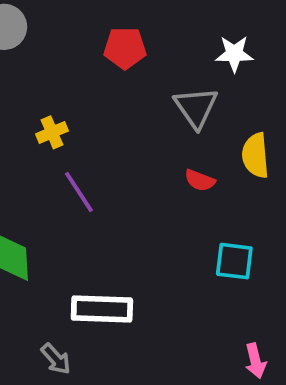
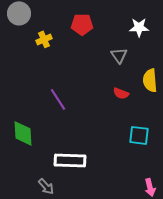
gray triangle: (196, 107) -> (119, 55), size x0.7
yellow cross: (52, 132) -> (44, 39), moved

